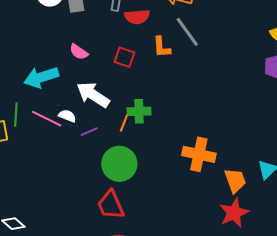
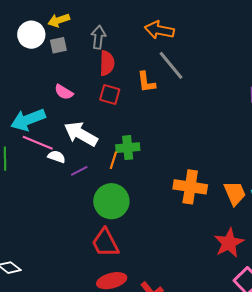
red semicircle: (137, 17) -> (107, 63), moved, turned -80
pink line: (47, 119) -> (38, 143), moved
orange trapezoid: (235, 181) -> (235, 193), moved

